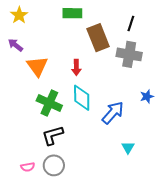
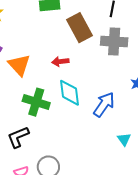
red arrow: (76, 67) -> (60, 62), turned 91
black L-shape: (53, 135) -> (18, 137), moved

